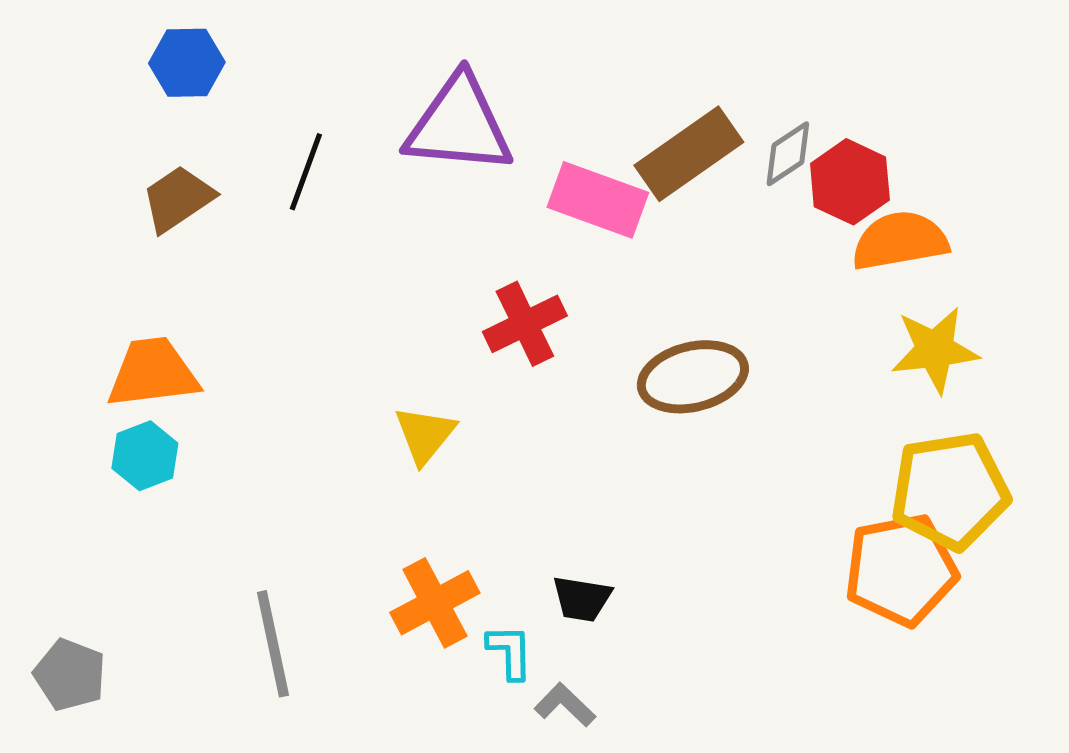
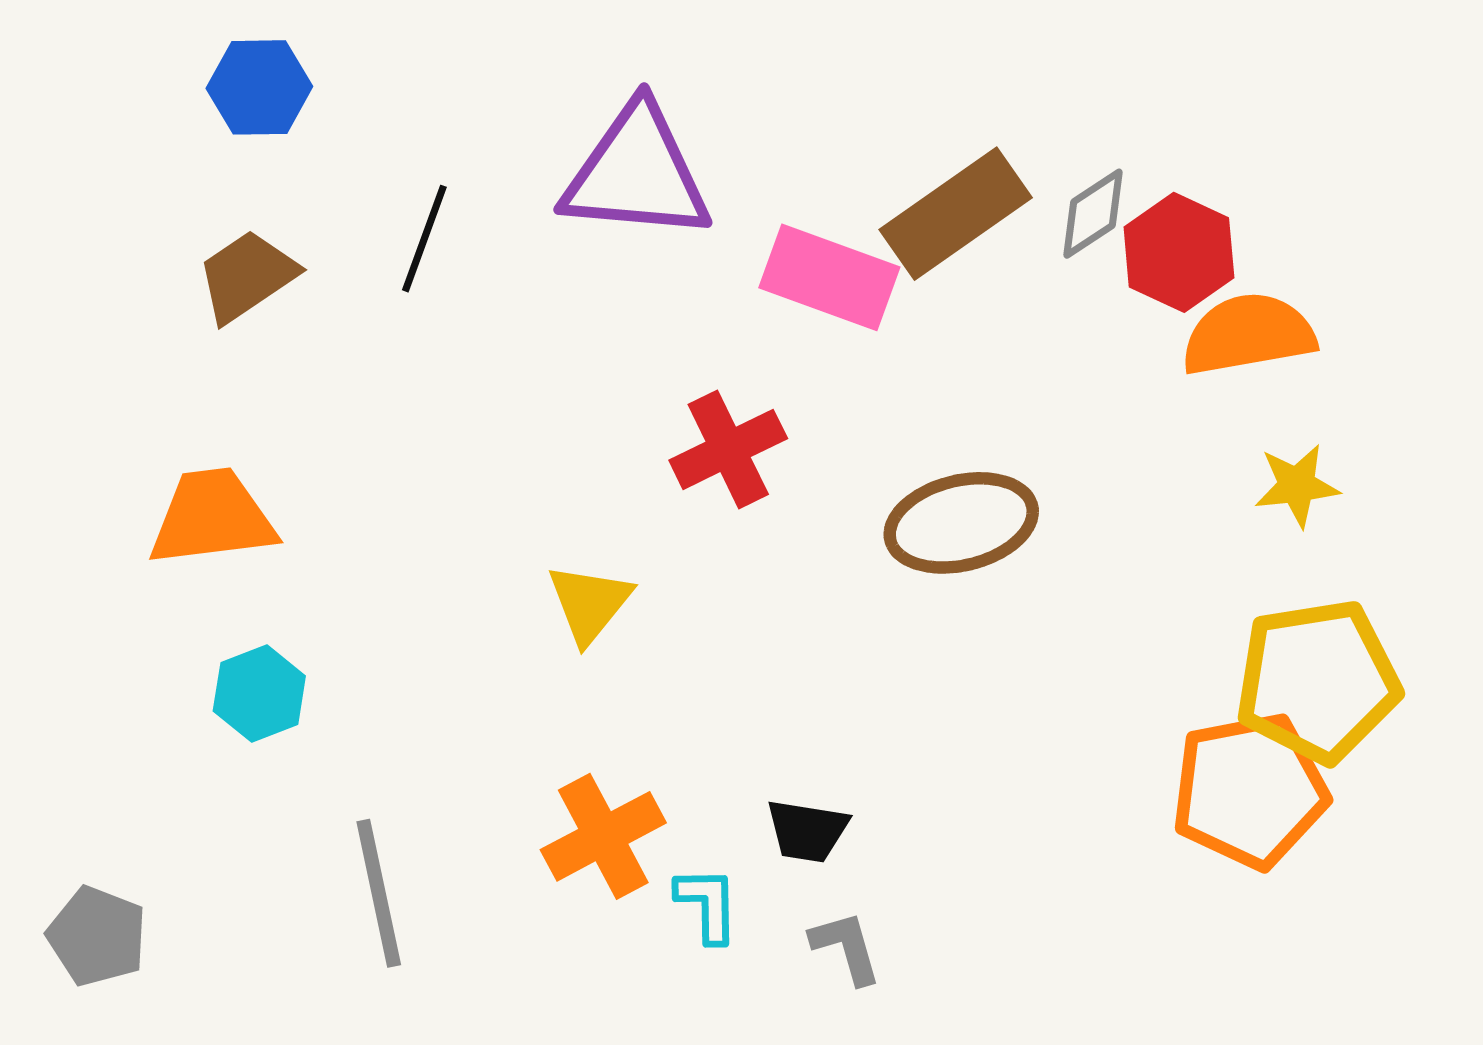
yellow star: (935, 350) -> (1297, 485), size x0.7
cyan hexagon: (145, 456) -> (259, 694), moved
gray L-shape: (565, 705) -> (846, 947), moved, turned 30

